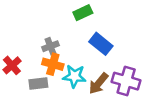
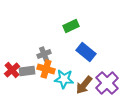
purple cross: (126, 81) -> (107, 83), turned 30
gray rectangle: (38, 83) -> (27, 71), moved

